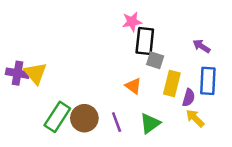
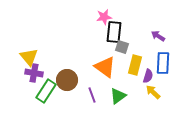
purple cross: (17, 73) -> (34, 73), moved
orange triangle: (133, 86) -> (105, 67), size x1.6
brown circle: (84, 118) -> (67, 80), moved

